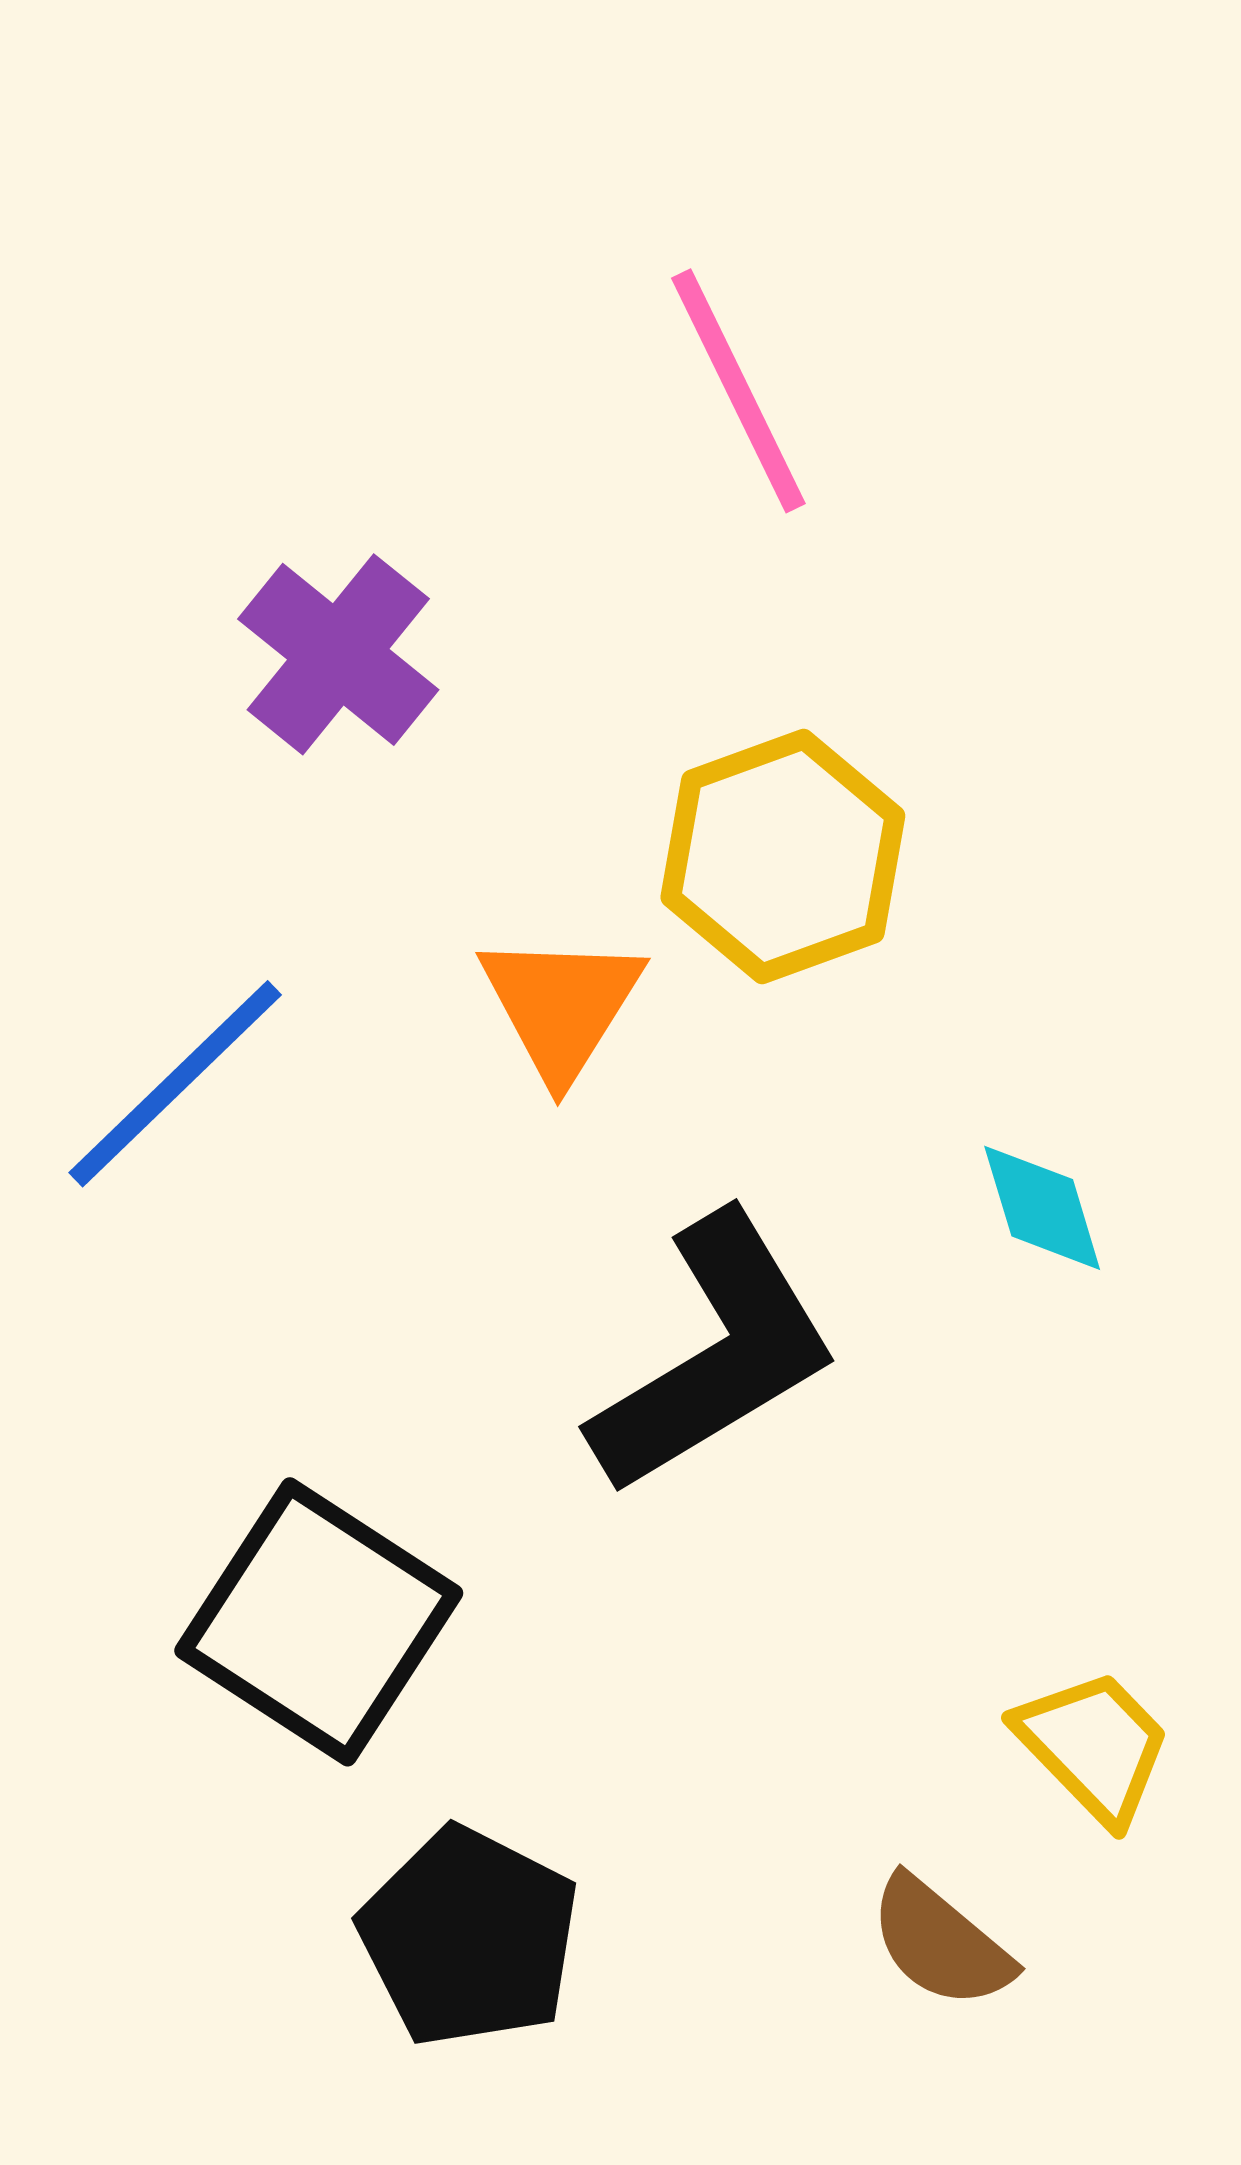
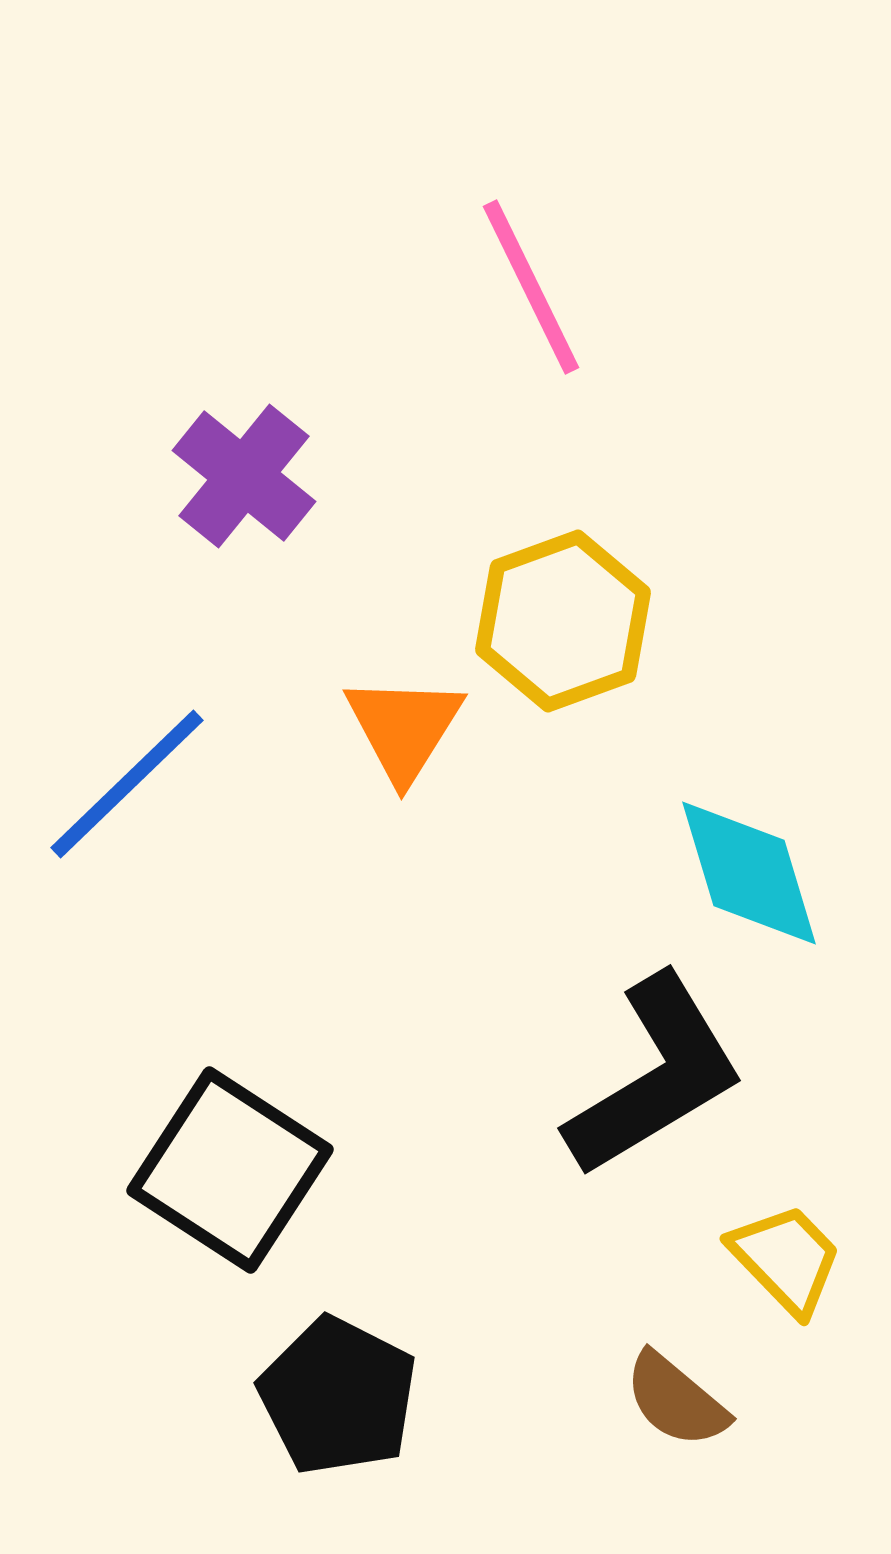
cyan diamond: (1042, 1208) -> (749, 873), size x1.6
black L-shape: (715, 1354) -> (655, 1076), moved

